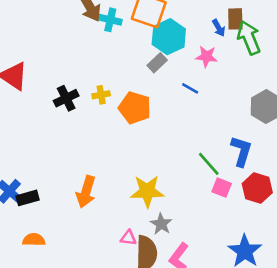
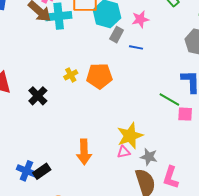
cyan cross: (110, 20) -> (59, 16), size x1.4
gray rectangle: (157, 63) -> (117, 35), moved
black cross: (66, 98) -> (38, 96), moved
pink triangle: (128, 238) -> (124, 152), moved

